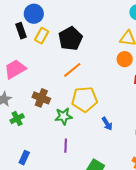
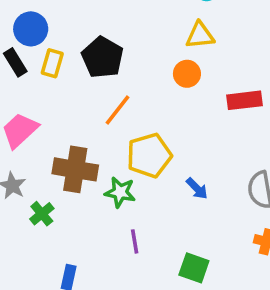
orange circle: (125, 59) -> (187, 74), moved
brown cross: (41, 98) -> (75, 169), size x1.4
green star: (64, 116) -> (120, 192), turned 30

